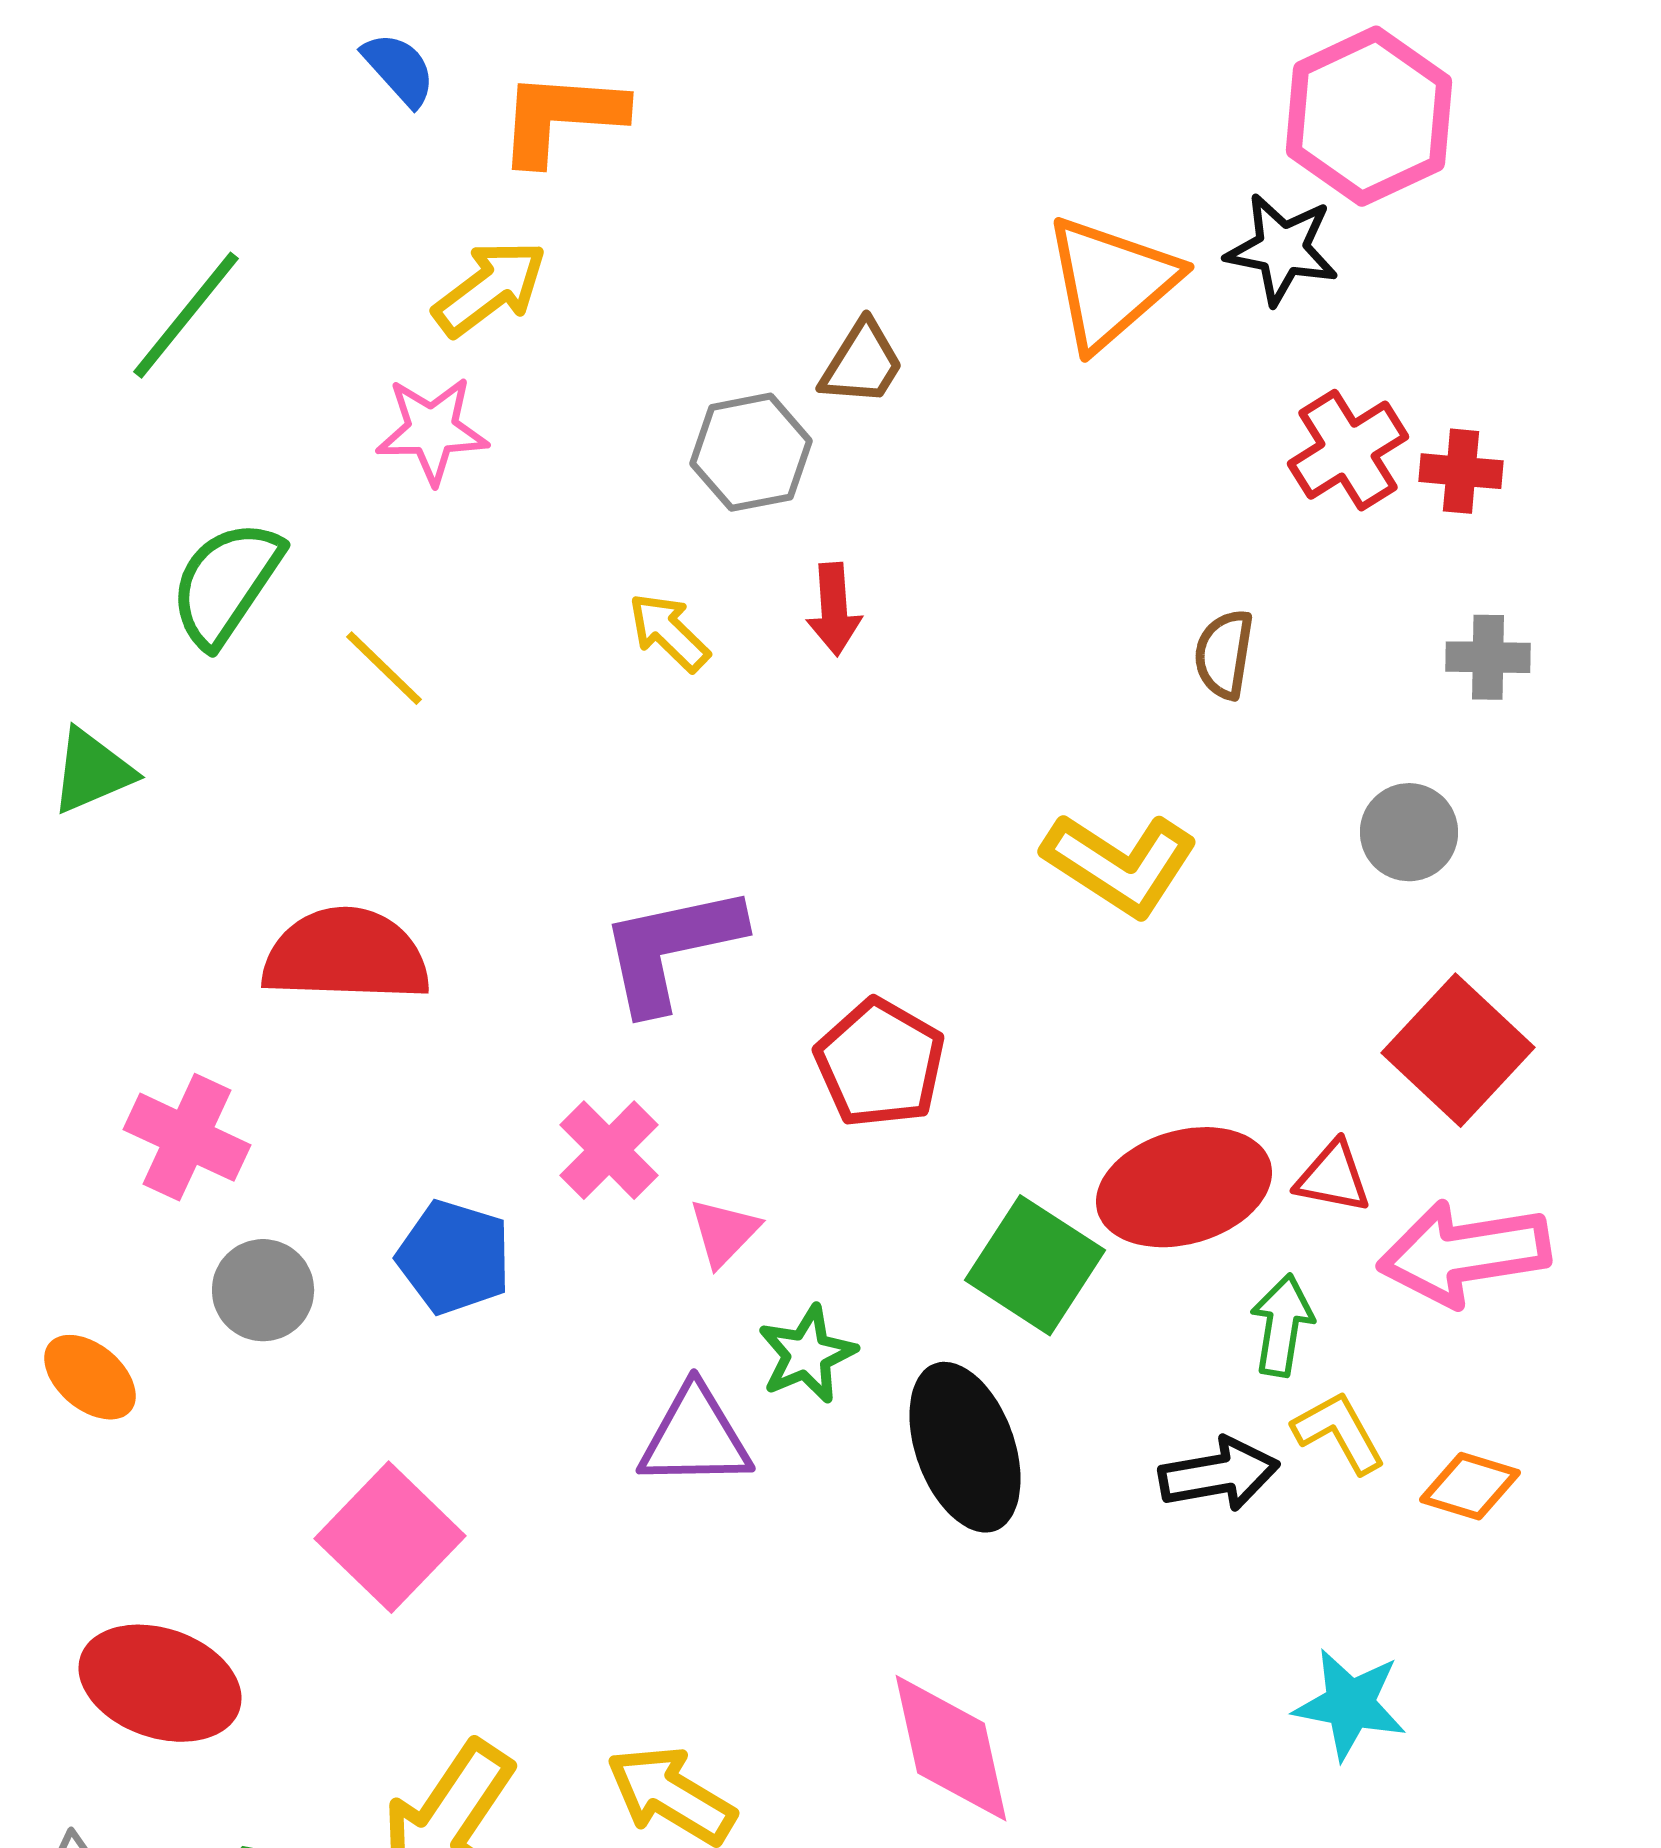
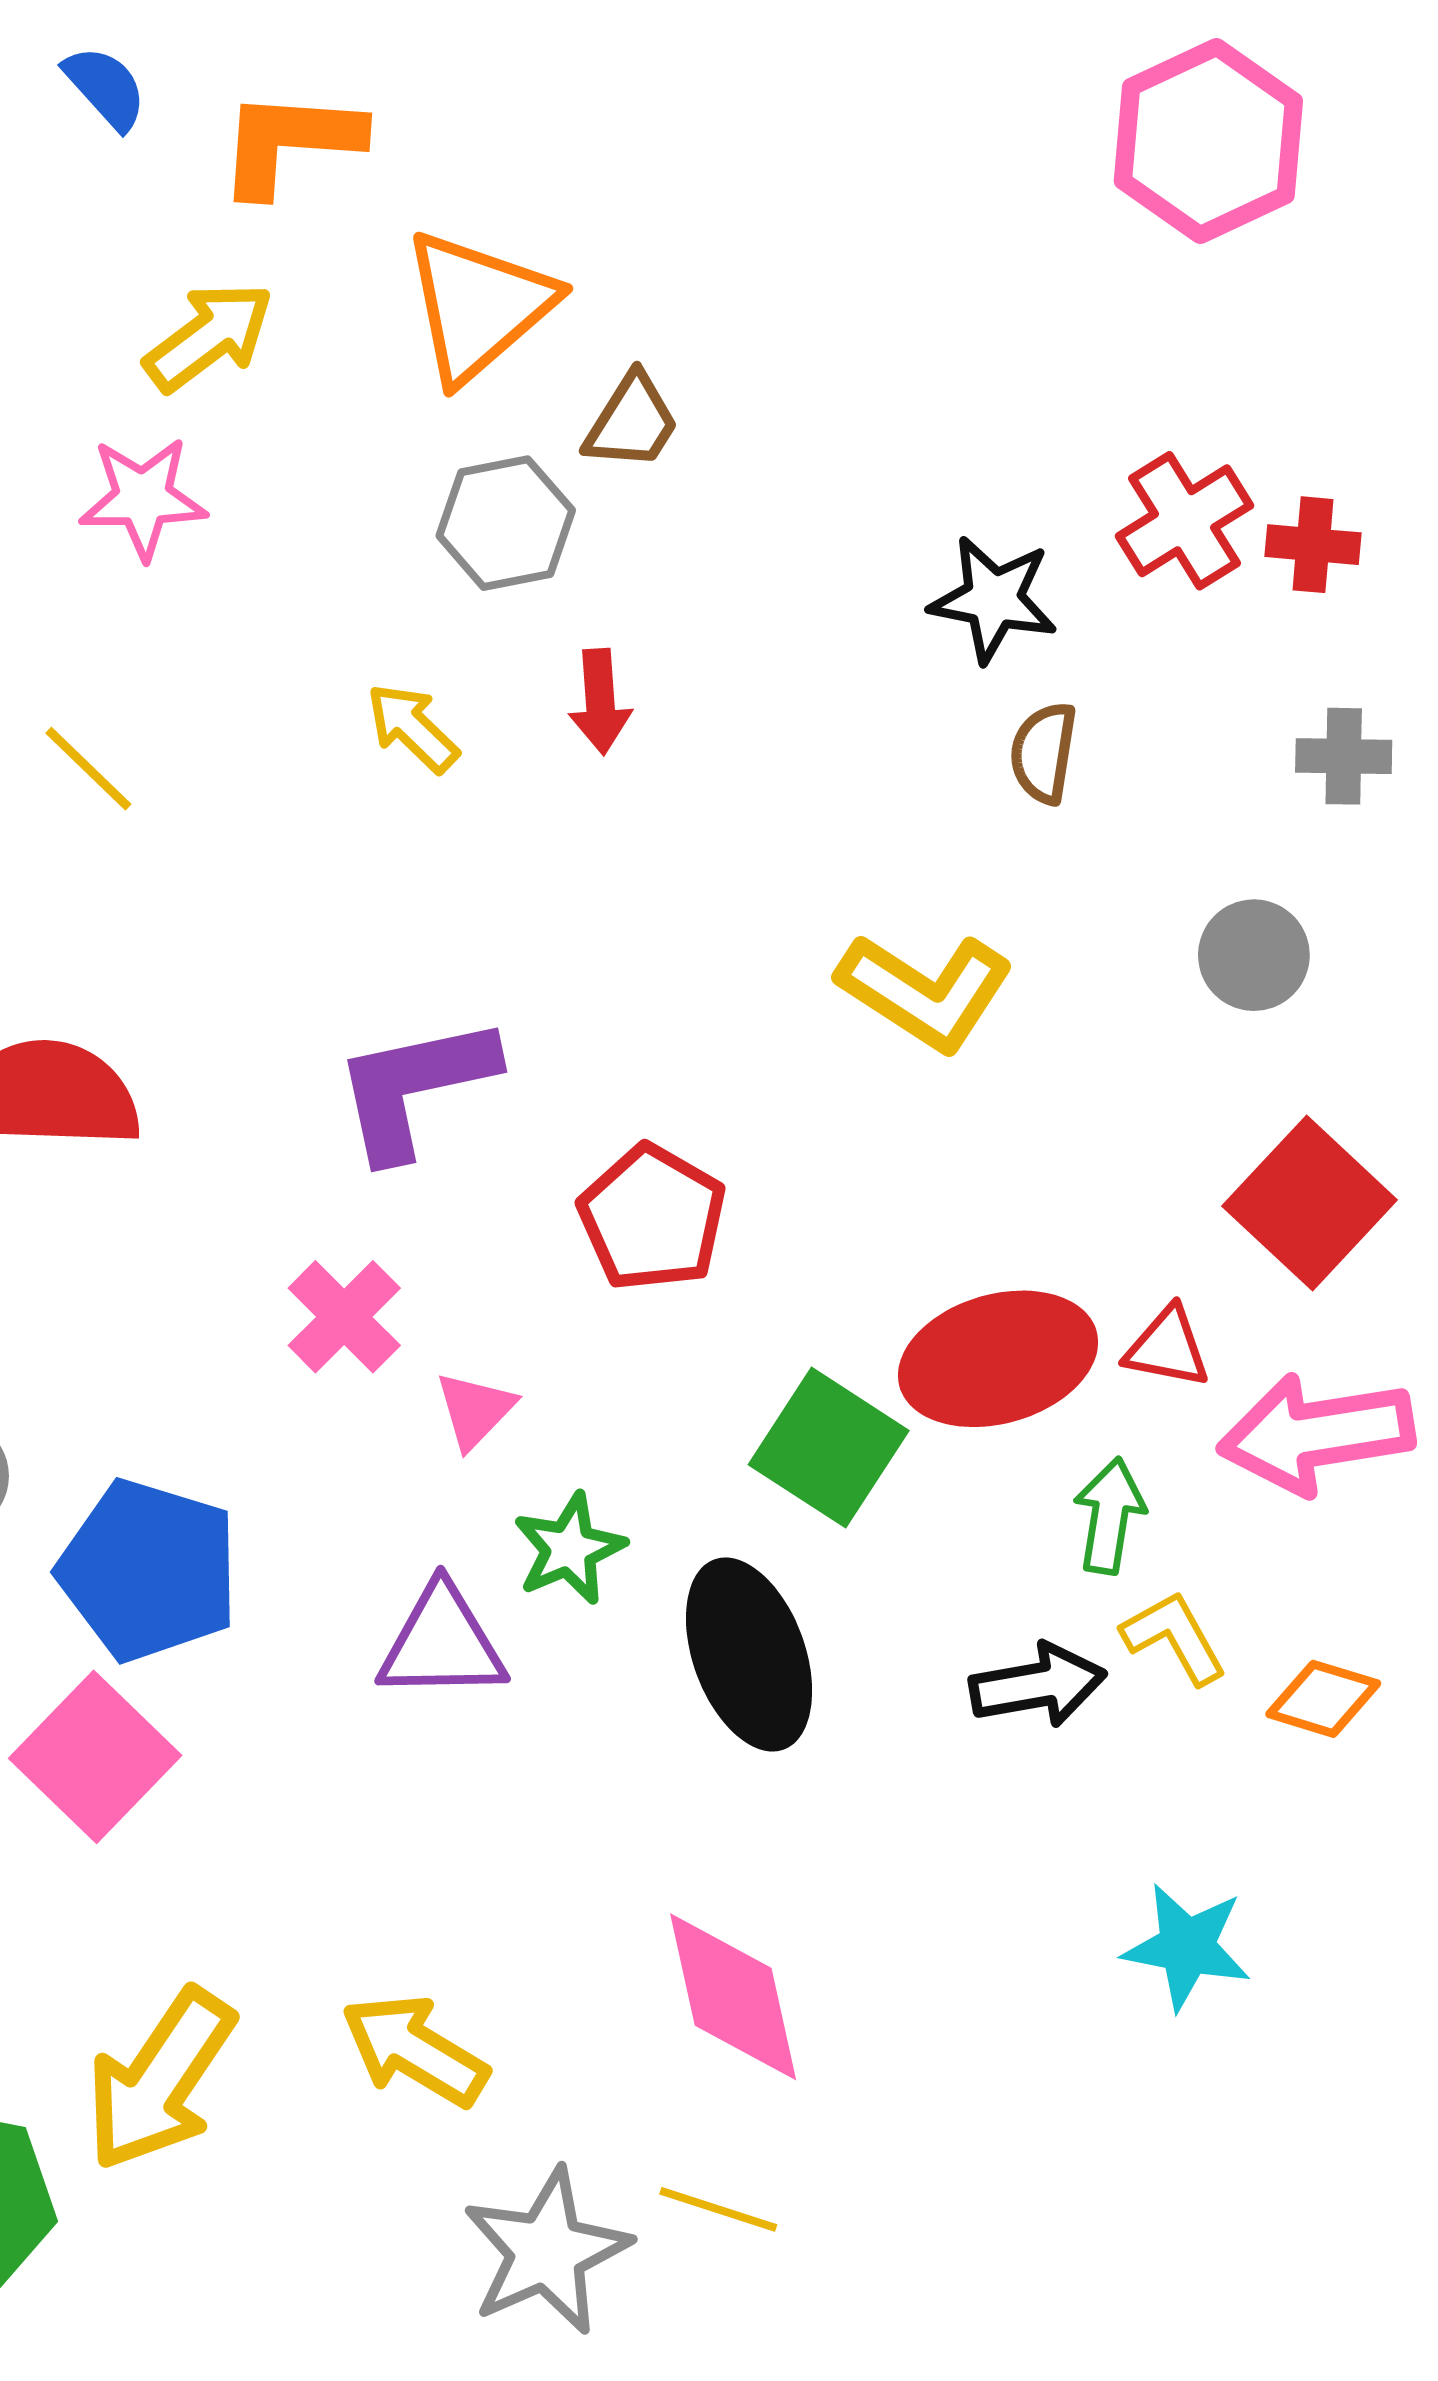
black star: (1282, 249) -> (993, 599), moved
orange triangle: (1111, 282) -> (478, 306), moved
blue pentagon: (454, 1257) -> (149, 1570), moved, size x1.4

